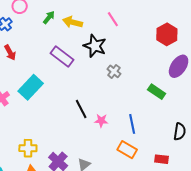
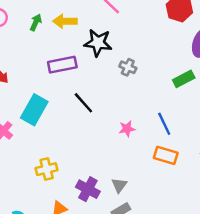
purple rectangle: (62, 56) -> (62, 65), turned -35
green rectangle: (157, 92) -> (184, 79), turned -48
black line: (81, 109) -> (83, 103), moved
yellow cross: (28, 148) -> (47, 169), moved

